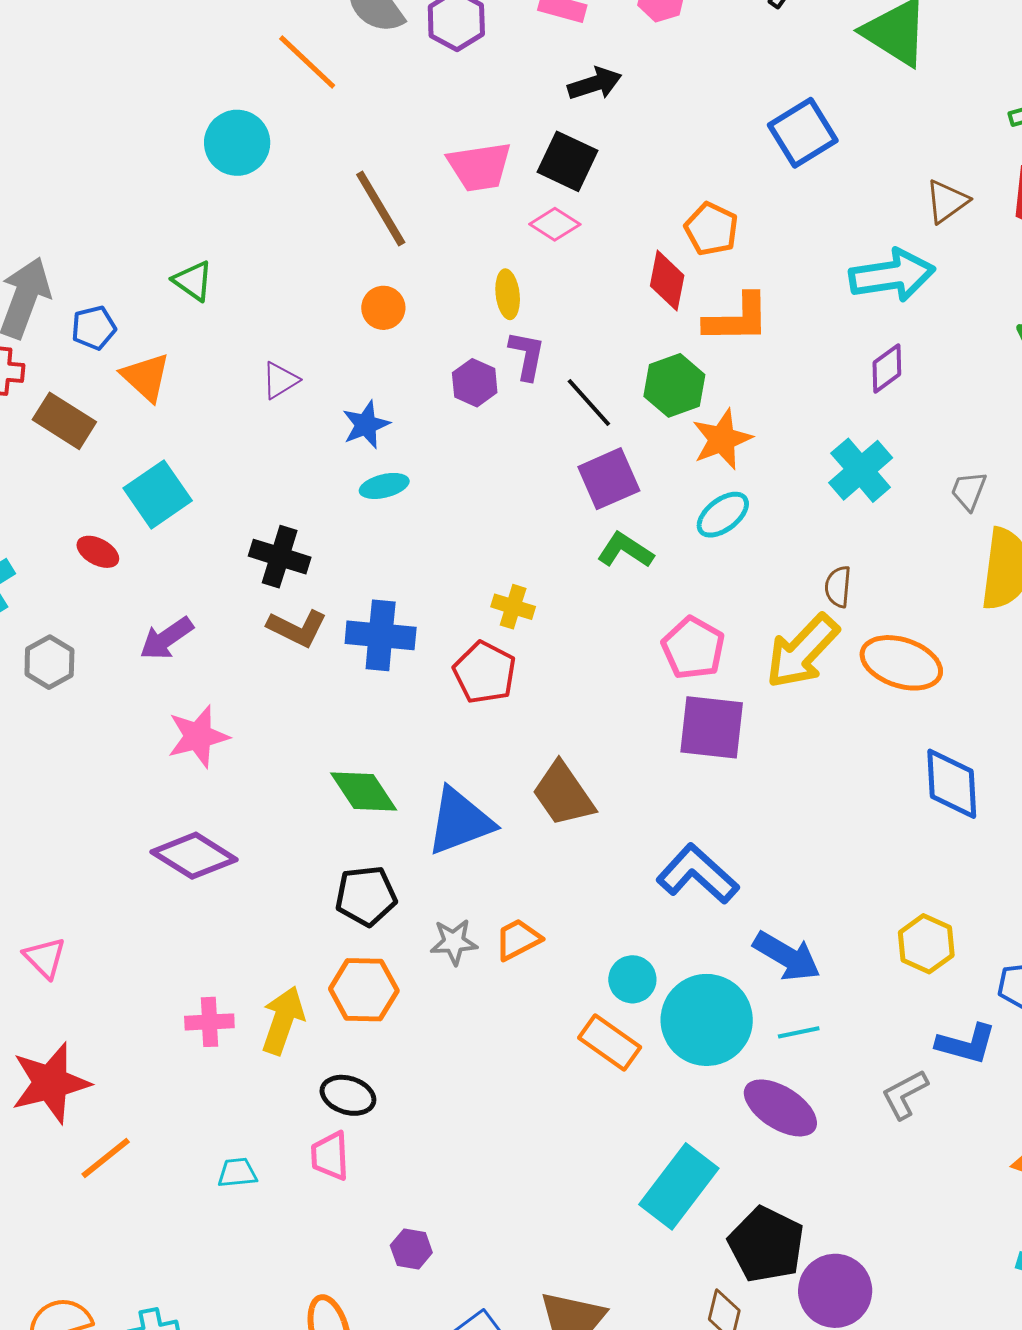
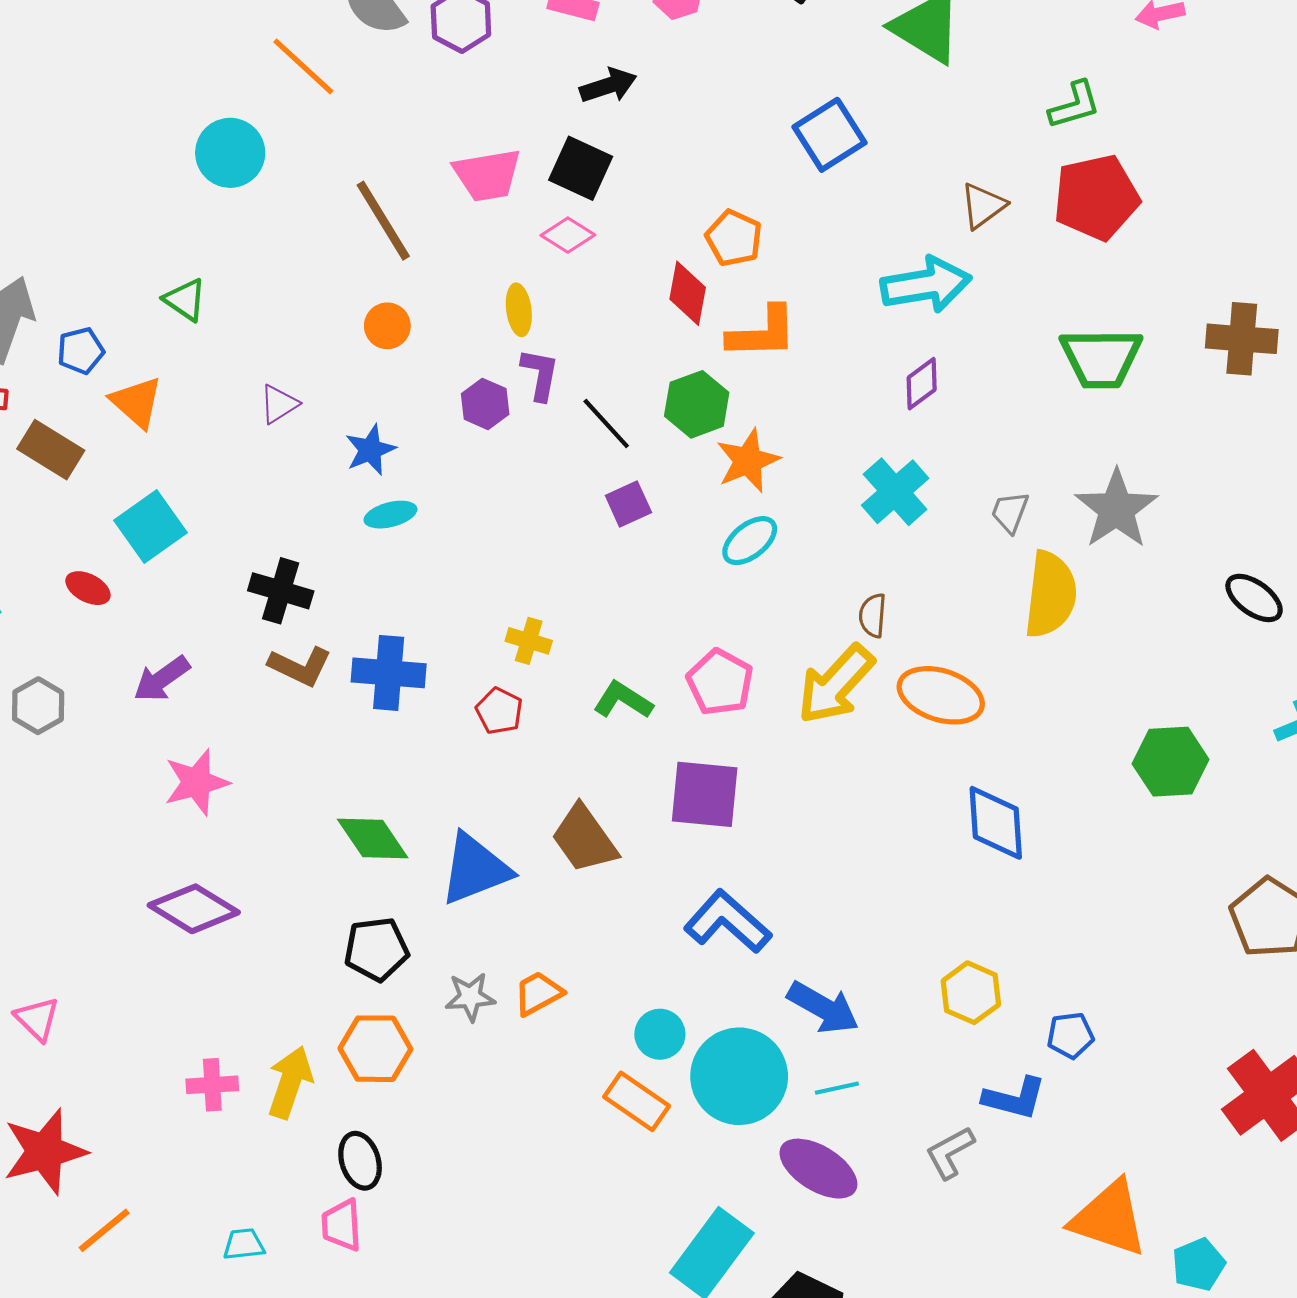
purple square: (609, 479) -> (628, 504), size x0.7
green L-shape: (625, 550) -> (623, 700), moved
red pentagon: (485, 672) -> (499, 711), size x0.7
purple square: (712, 727) -> (705, 794), moved
black ellipse: (348, 1095) -> (360, 1161), turned 56

